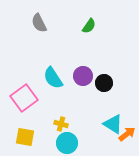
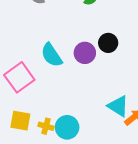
black circle: (104, 83) -> (108, 43), moved
yellow cross: (61, 124) -> (46, 126), moved

